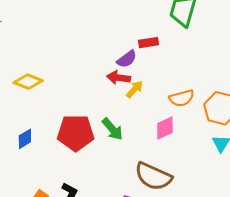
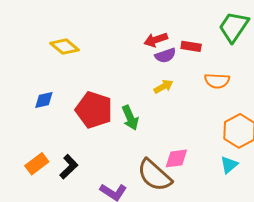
red arrow: (119, 78) -> (156, 40), moved, turned -45
orange semicircle: (182, 98) -> (217, 81), moved
pink diamond: (165, 128) -> (176, 158), moved

